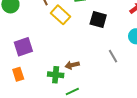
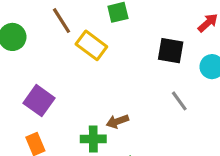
black square: (98, 19) -> (171, 51), moved
purple square: (23, 47) -> (39, 101), turned -30

